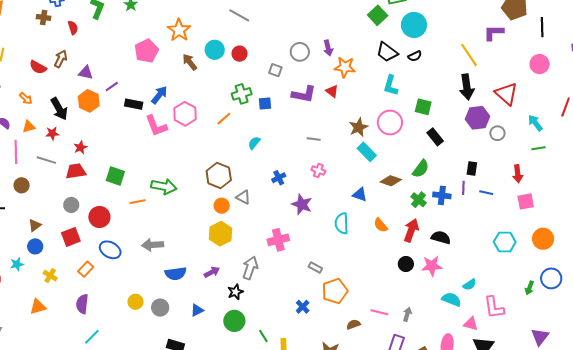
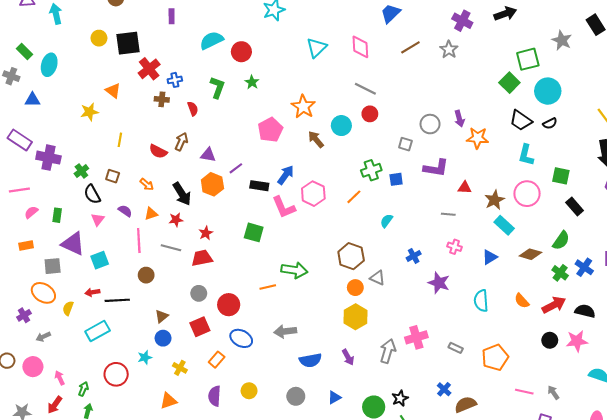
red circle: (240, 54) -> (370, 114), moved
red triangle: (332, 91) -> (465, 188), moved, turned -32
green square: (115, 176) -> (254, 232), moved
blue triangle: (360, 195) -> (490, 257), moved, turned -49
blue cross: (442, 195) -> (584, 267), turned 30
red arrow: (411, 230) -> (554, 305), turned 45
pink cross: (278, 240) -> (416, 337), moved
purple arrow: (212, 272) -> (348, 357), turned 91
orange pentagon: (335, 291) -> (495, 357), moved
black star: (235, 292) -> (400, 398), moved
yellow circle: (135, 302) -> (249, 391), moved
gray arrow: (407, 314) -> (553, 392), turned -48
brown semicircle: (353, 324) -> (465, 404), moved, size x1.5

